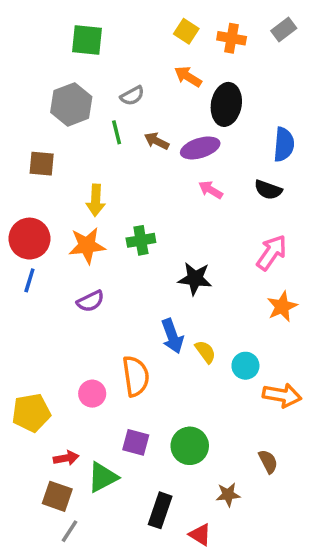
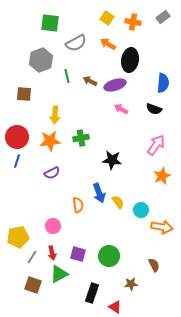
gray semicircle: (132, 96) -> (76, 43), moved, size x1.5
orange semicircle: (136, 376) -> (78, 205), moved, size x0.7
red arrow: (66, 458) -> (52, 253), moved, turned 88
gray line: (70, 531) -> (32, 257), moved

